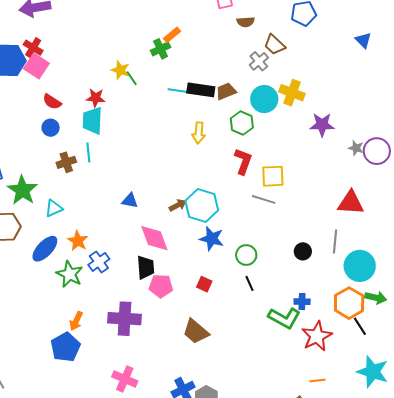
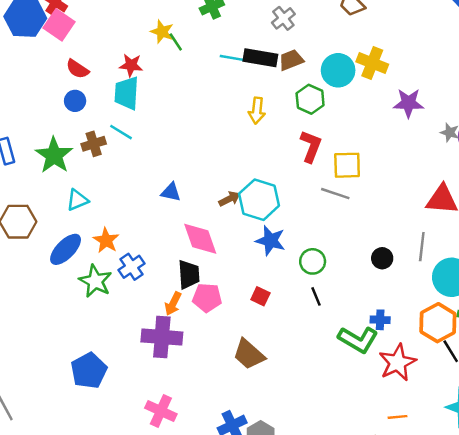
gray cross: (259, 61) -> (283, 18), moved
cyan line: (88, 152) -> (121, 132), turned -54
green star: (22, 190) -> (54, 155), moved
orange arrow: (76, 321) -> (173, 304), moved

